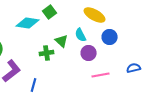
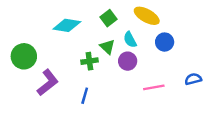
green square: (50, 12) -> (109, 18), moved
purple circle: (89, 53) -> (128, 61), moved
blue line: (34, 85) -> (85, 96), moved

